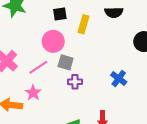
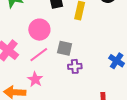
pink circle: (53, 41) -> (39, 30), moved

